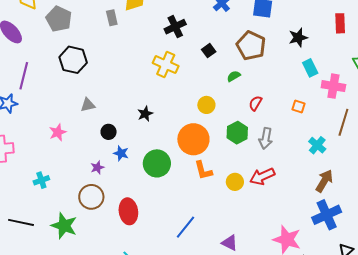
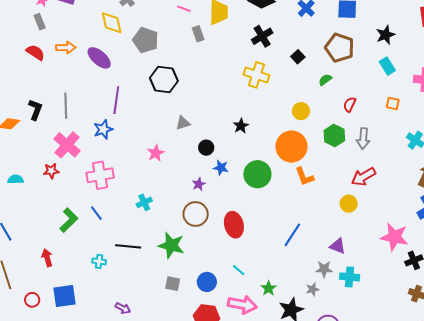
cyan rectangle: (310, 68) -> (387, 66), moved
yellow circle: (235, 182) -> (349, 204), moved

